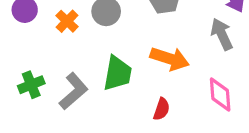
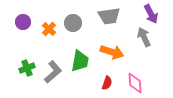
pink diamond: (220, 94) -> (135, 83), moved

